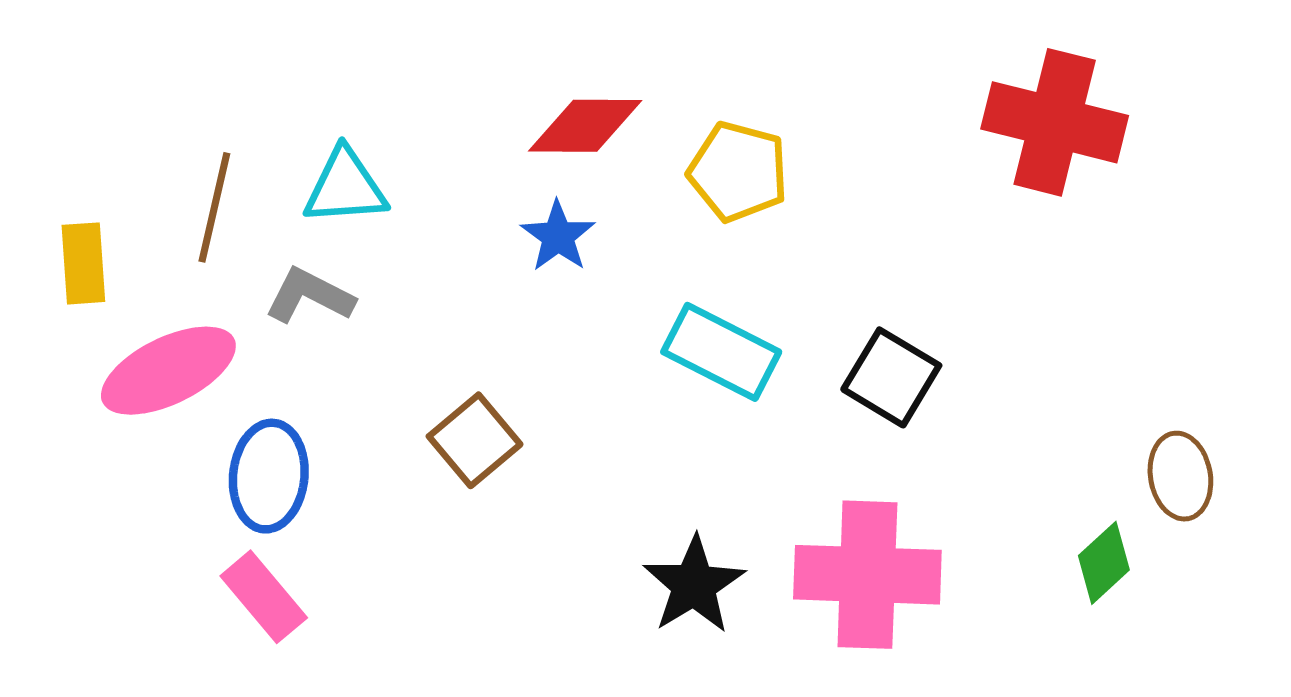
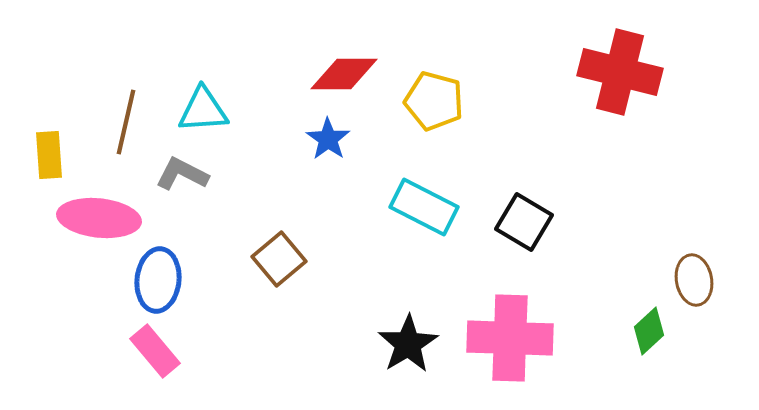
pink ellipse: (168, 371) -> (99, 218), turned 32

